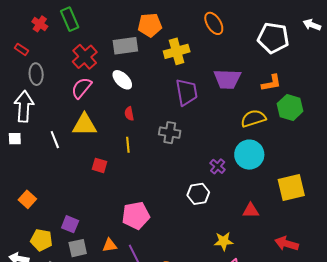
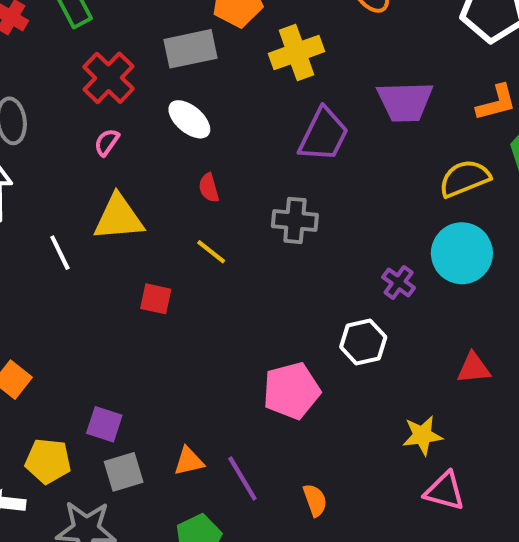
pink semicircle: (81, 88) -> (107, 142), size x0.6
purple trapezoid: (187, 92) -> (323, 135), turned 40
yellow line: (128, 145) -> (211, 252), turned -42
pink pentagon: (136, 216) -> (291, 391), moved

